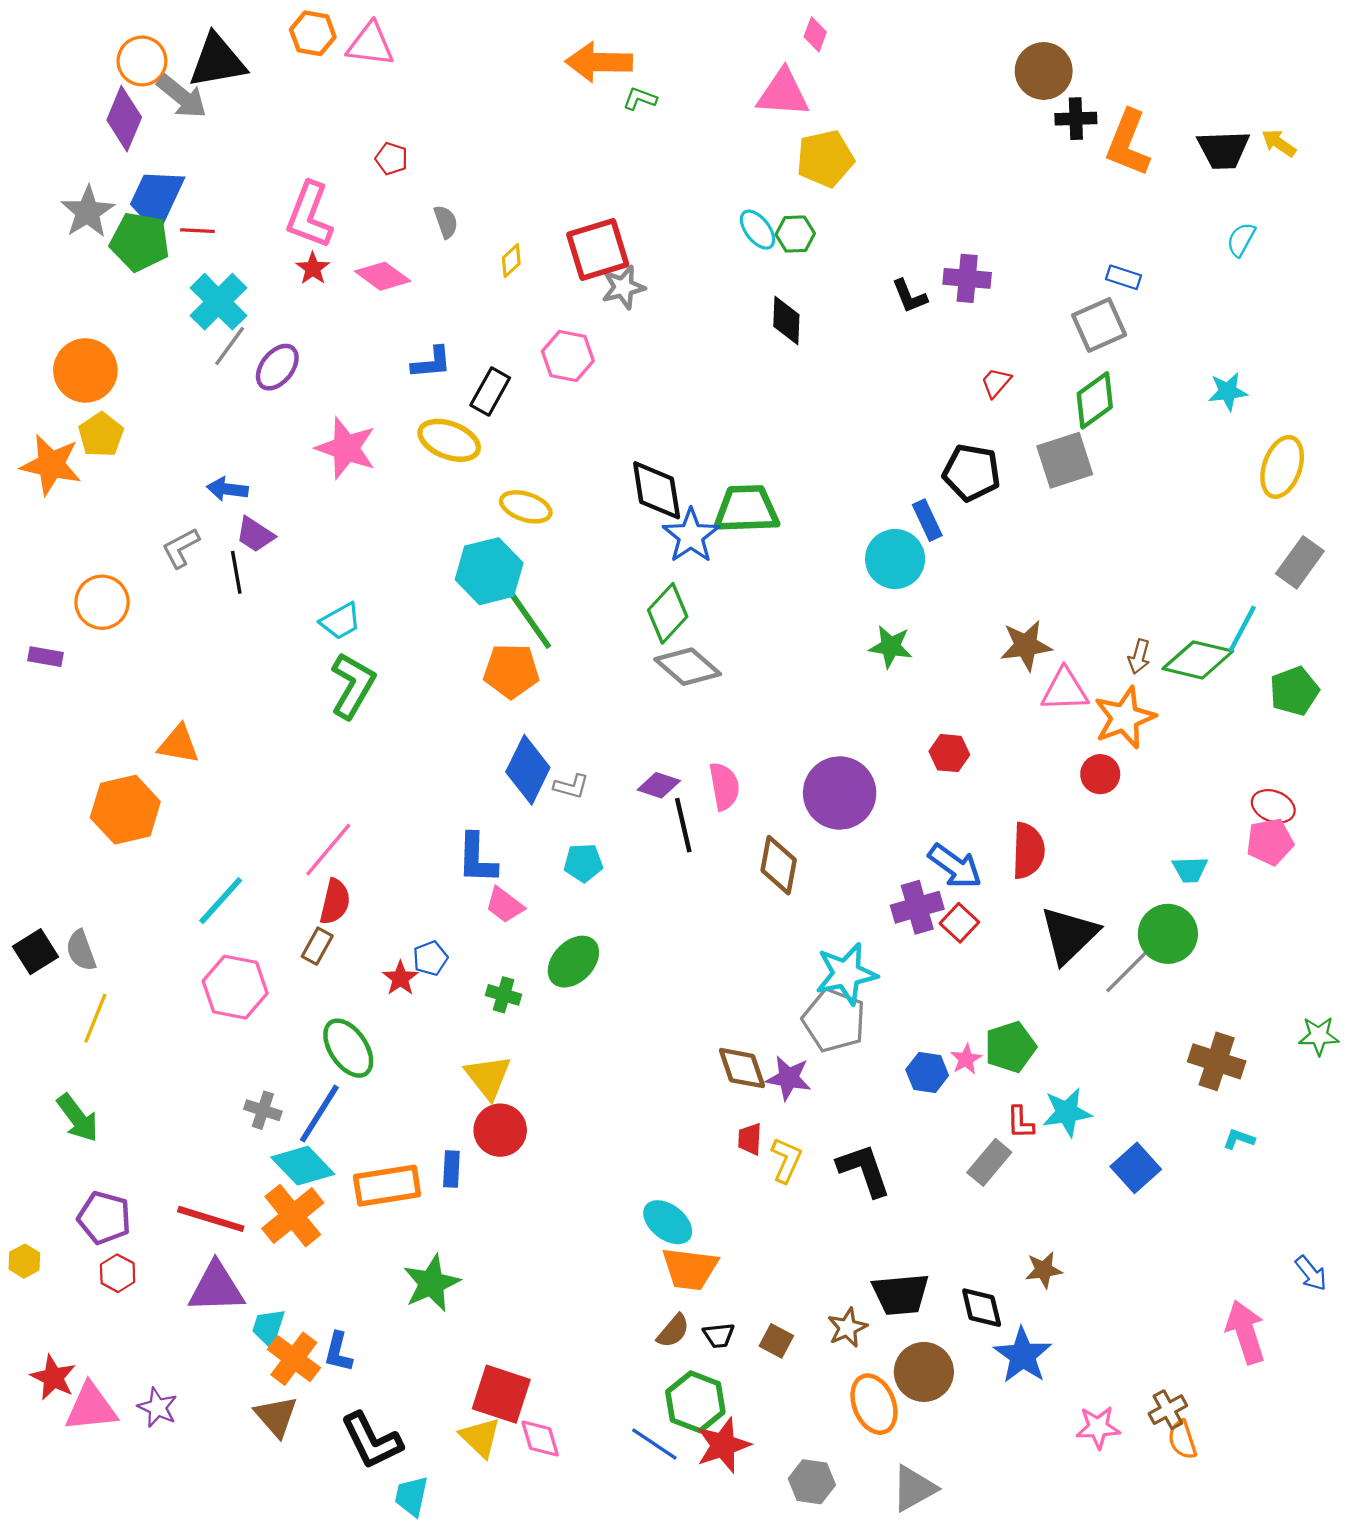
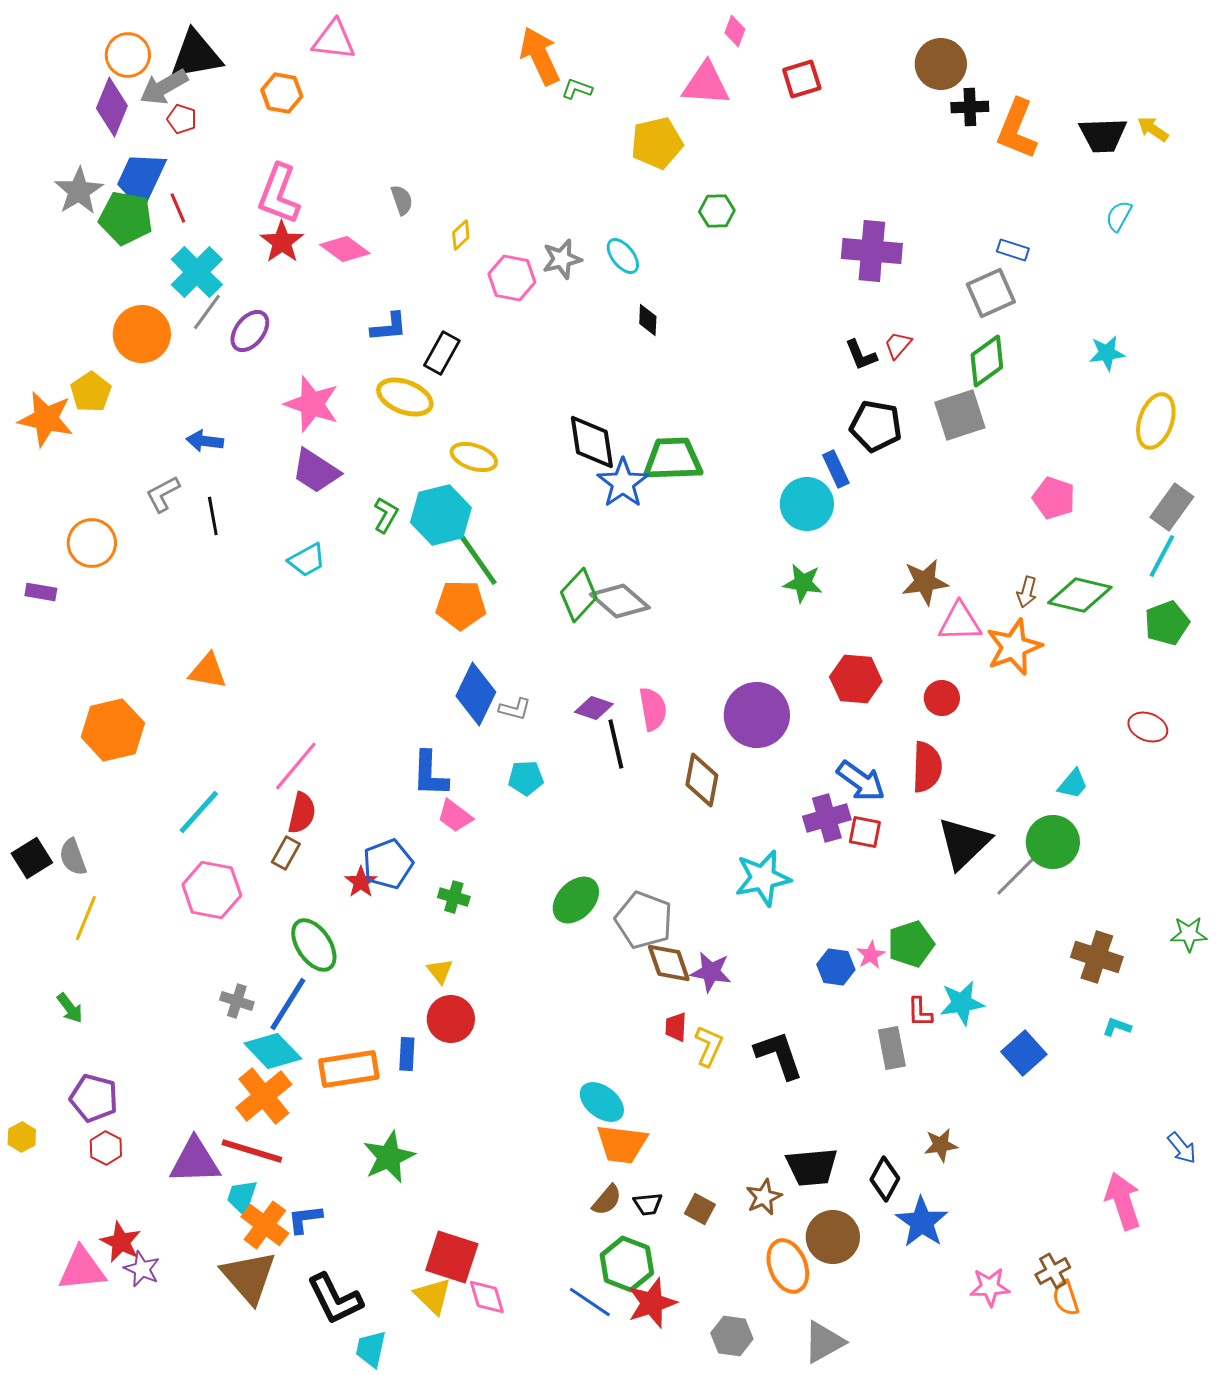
orange hexagon: (313, 33) -> (282, 93), moved
orange arrow: (599, 62) -> (540, 56), turned 64
gray arrow: (182, 96) -> (164, 87), turned 111
red pentagon: (392, 159) -> (182, 119), moved
yellow pentagon: (825, 159) -> (657, 143), moved
cyan ellipse: (758, 230) -> (623, 256), moved
red line: (197, 231) -> (178, 208), turned 64
red square: (598, 250) -> (802, 79), moved, size x0.7
red star: (313, 268) -> (282, 242), size x1.4
purple cross: (967, 278) -> (872, 251), size x1.4
black L-shape: (909, 296) -> (861, 355), moved
black diamond: (786, 321) -> (648, 320), moved, size x0.7
pink hexagon: (568, 356) -> (512, 278), moved
orange circle: (85, 370) -> (142, 334), moved
purple trapezoid: (255, 535) -> (316, 471), moved, size x1.4
green diamond: (668, 613) -> (579, 595), moved
cyan line: (1242, 629) -> (1162, 556), moved
green L-shape: (353, 685) -> (386, 515), moved, size x0.6
orange triangle: (179, 744) -> (208, 671), moved
red hexagon: (949, 753) -> (856, 679), size x1.4
red circle: (1100, 774) -> (942, 698), moved
pink pentagon: (1270, 842) -> (1054, 498), moved, turned 30
cyan trapezoid: (1190, 870) -> (1073, 784), turned -48
red square: (959, 923) -> (865, 832), turned -32
blue pentagon: (430, 958) -> (388, 864), size x1.6
green ellipse: (573, 962) -> (576, 900), moved
gray pentagon: (834, 1020) -> (644, 920), moved
yellow triangle: (488, 1077) -> (440, 971), size x0.6
green arrow: (78, 1118) -> (70, 1008), size x0.7
gray rectangle: (989, 1162) -> (892, 1048), turned -51
red line: (211, 1219) -> (252, 1151), moved
black diamond: (982, 1308) -> (885, 1179), turned 42
blue L-shape: (338, 1352) -> (305, 1219), turned 69
red star: (53, 1377) -> (121, 1242), moved
brown triangle: (276, 1416) -> (249, 1277), size x1.4

